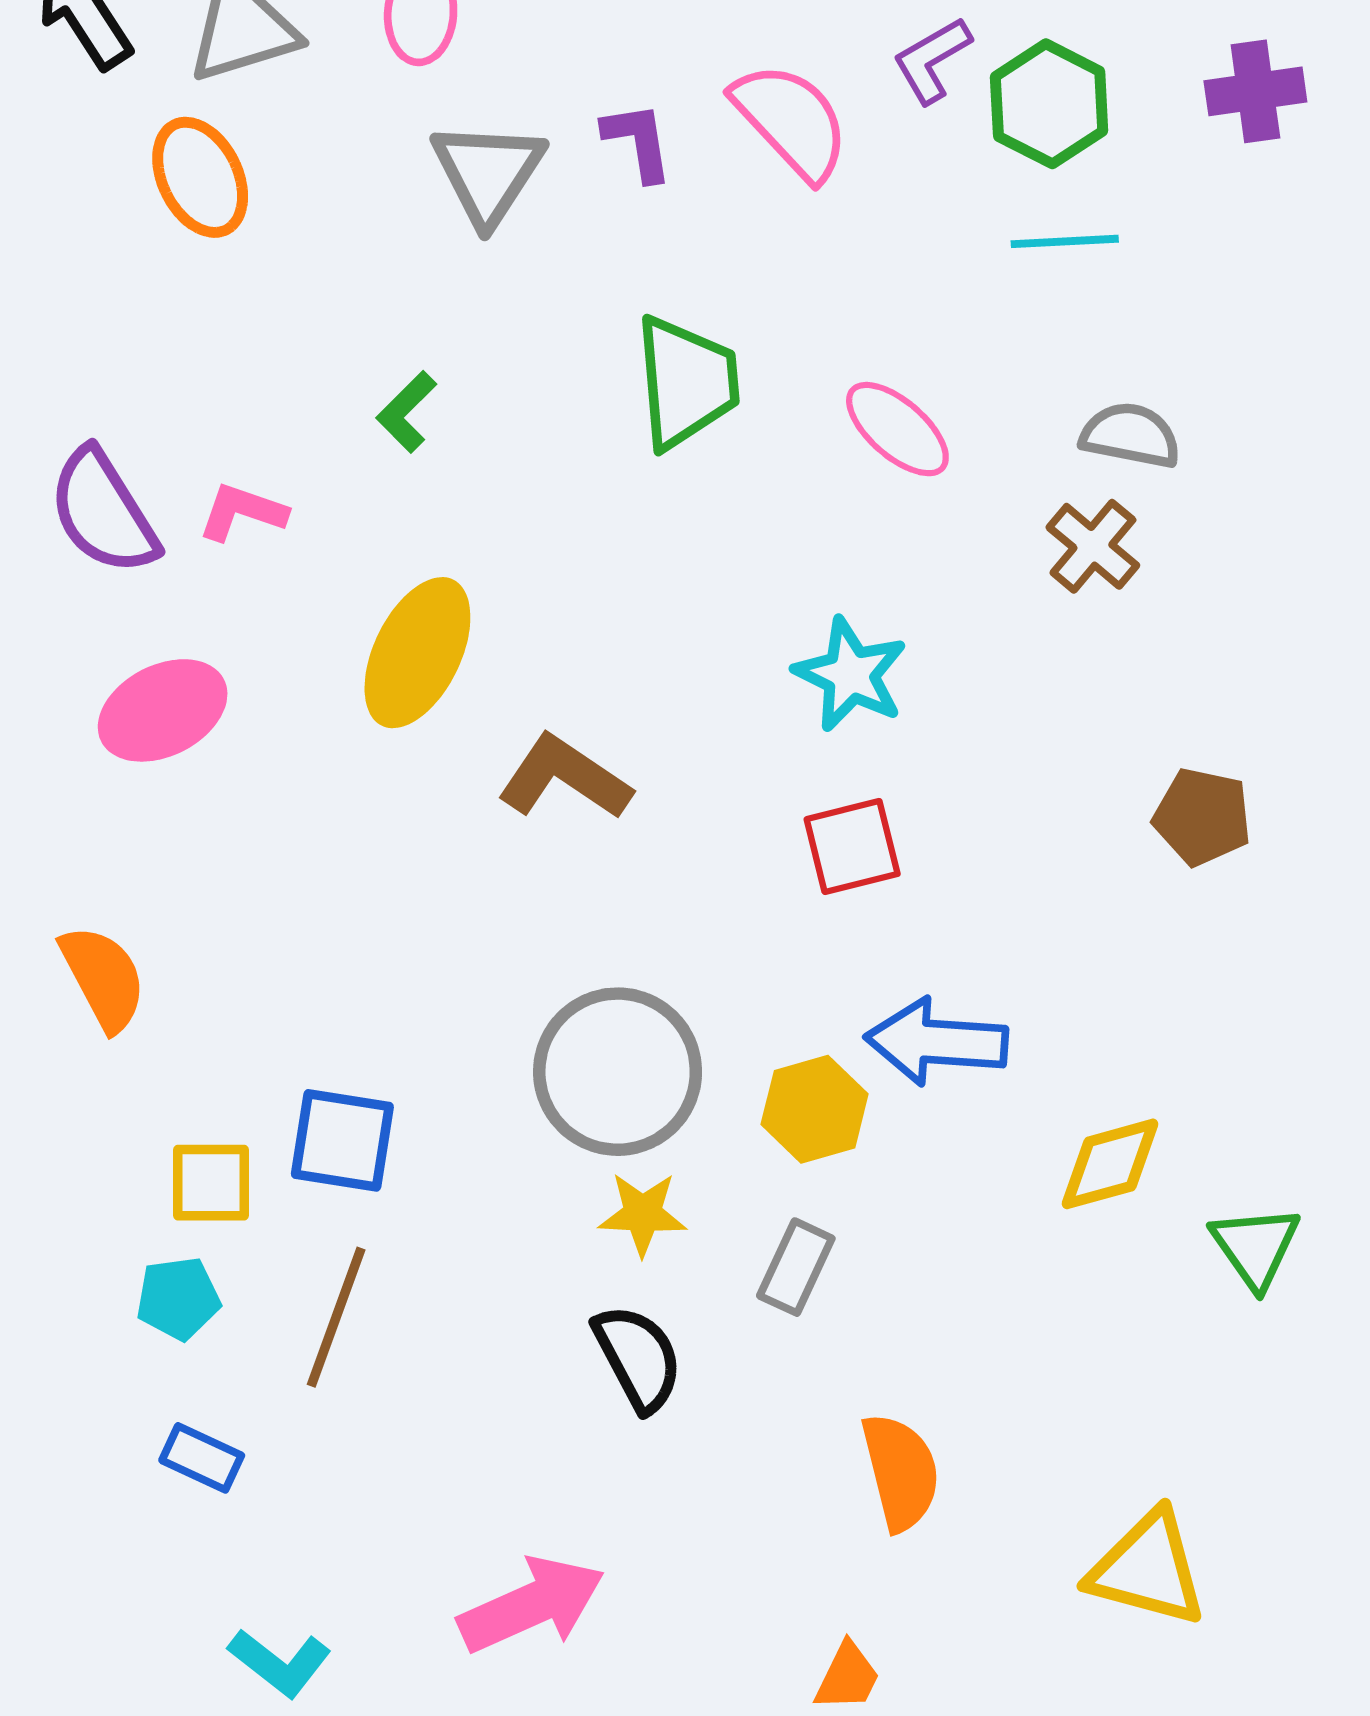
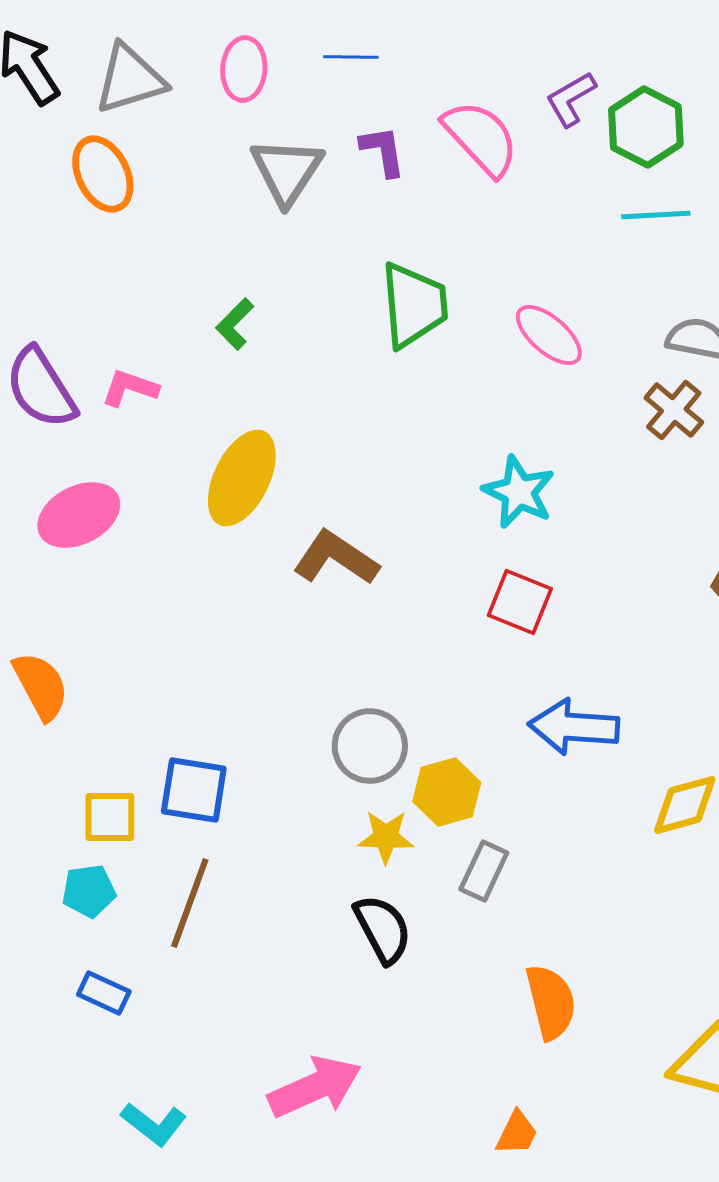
red square: (852, 847) -> (520, 602), turned 36
gray circle: (618, 1072) -> (370, 746), size x0.7
yellow hexagon: (815, 1109) -> (447, 792), moved

